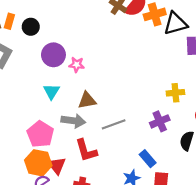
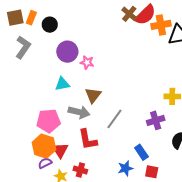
cyan triangle: (52, 91) -> (62, 84), turned 42
brown triangle: (87, 100) -> (93, 95), turned -48
gray line: (114, 124) -> (114, 119), turned -40
pink pentagon: (40, 134) -> (48, 121), turned 30

